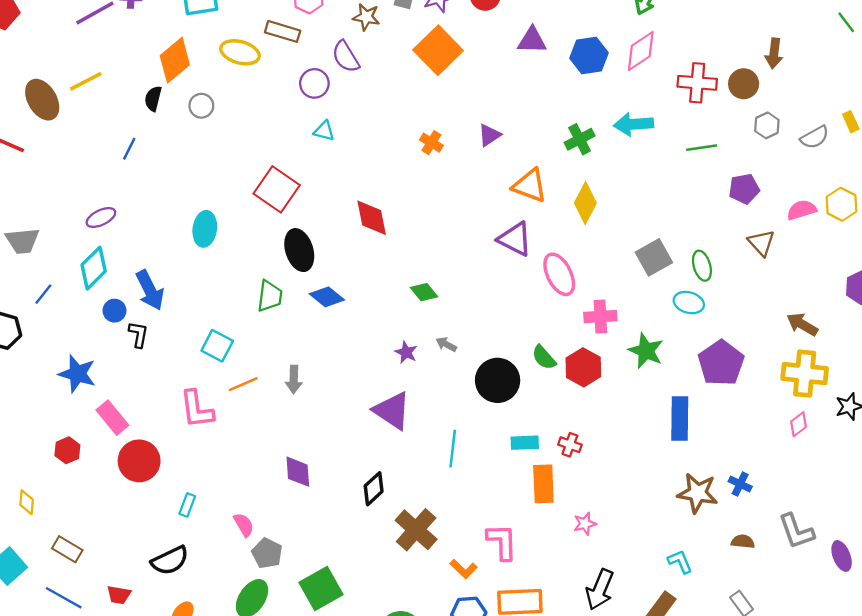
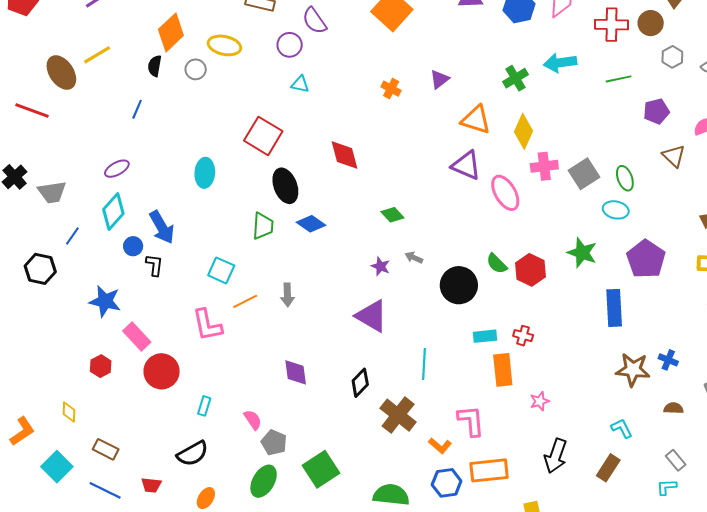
yellow ellipse: (240, 52) -> (224, 45), moved
pink cross: (600, 317) -> (544, 166), moved
cyan line: (453, 449) -> (424, 364), moved

